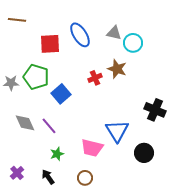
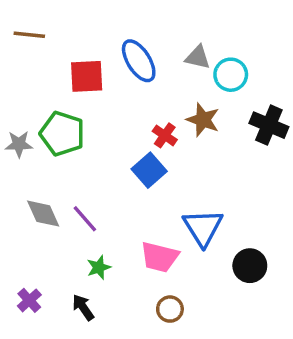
red cross: (95, 78) -> (165, 135), turned -32
blue square: (61, 94) -> (149, 170), moved
black cross: (155, 110) -> (269, 125), moved
brown circle: (85, 178) -> (170, 309), moved

